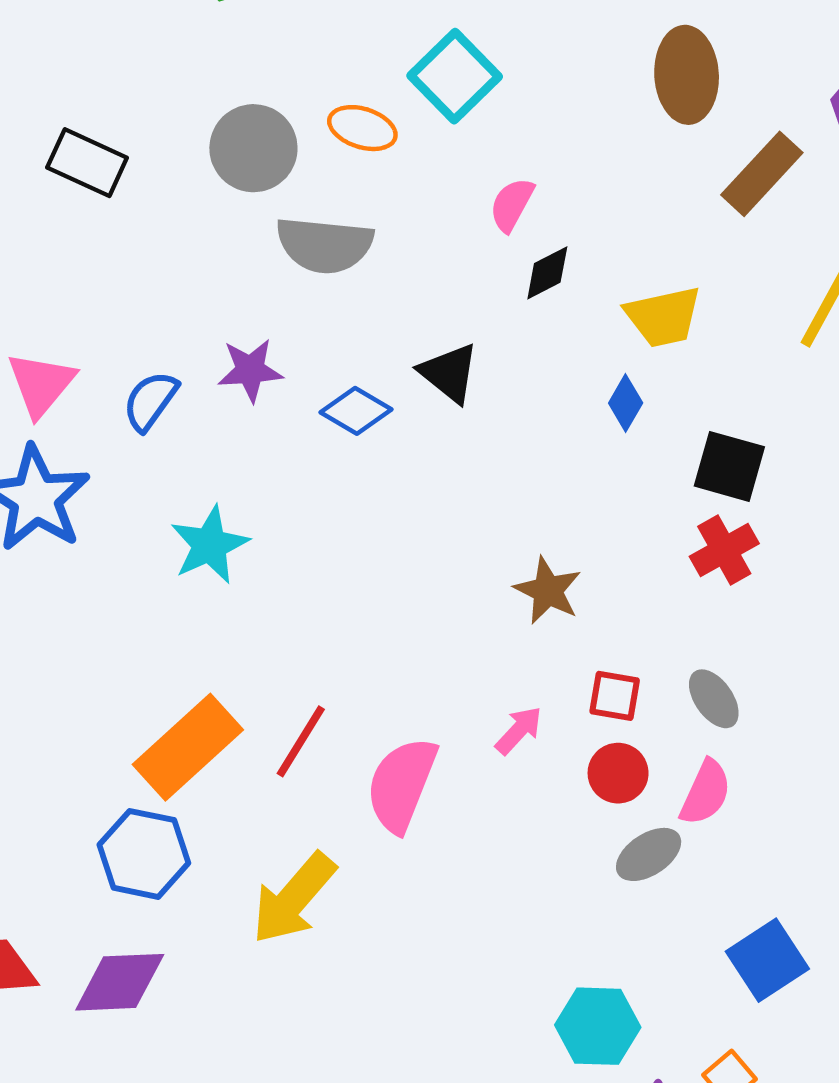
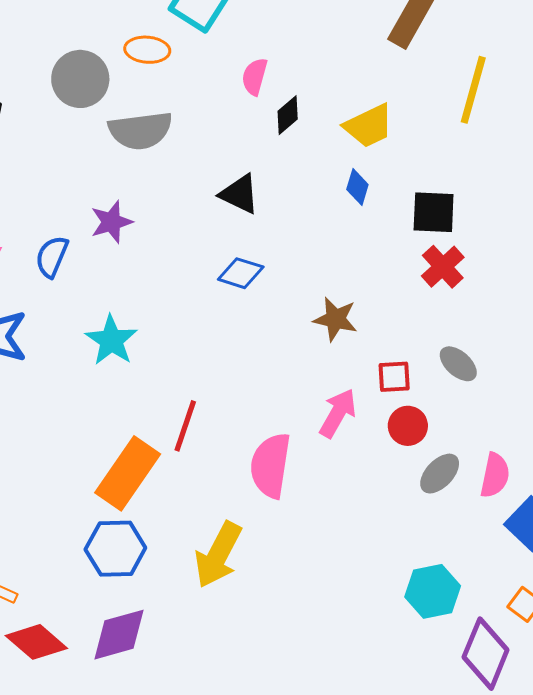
blue diamond: (356, 411) -> (241, 273), moved
pink arrow: (519, 730) -> (338, 413), size x1.4
red line: (301, 741) -> (185, 426), moved
pink semicircle: (706, 793) -> (495, 475), moved

